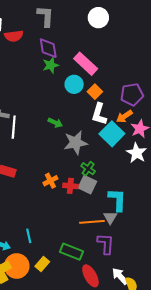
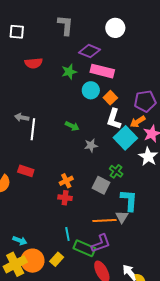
red semicircle: (14, 36) -> (34, 63), moved
purple diamond: (48, 48) -> (90, 51), moved, turned -60
pink rectangle: (86, 64) -> (102, 71), turned -30
gray star: (76, 143) -> (91, 145), size x0.6
green cross: (88, 169) -> (116, 171), moved
red cross: (70, 186) -> (65, 198), moved
cyan line: (29, 236) -> (67, 234), moved
purple L-shape: (106, 244) -> (101, 243), moved, turned 65

